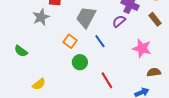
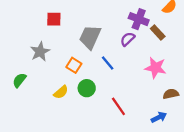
gray star: (41, 17) -> (40, 52), moved
brown rectangle: (155, 19) -> (158, 33), moved
green semicircle: (21, 51) -> (19, 80), turned 96
yellow semicircle: (39, 84) -> (61, 92), moved

